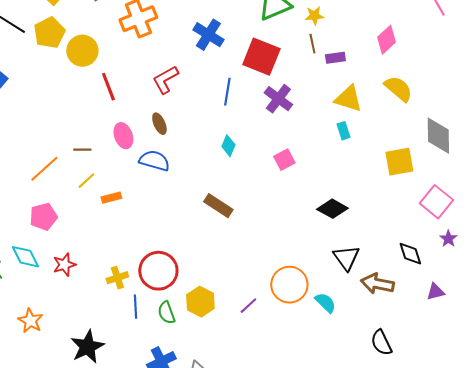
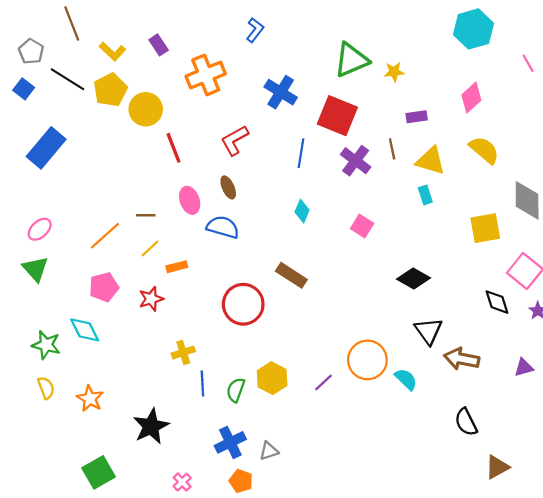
brown line: (312, 44) -> (392, 149), moved
pink square: (284, 160) -> (362, 226), turned -30
black diamond: (410, 254) -> (497, 302), moved
red star: (64, 265) -> (151, 299), moved
red circle: (158, 271) -> (243, 304), moved
green semicircle: (166, 313) -> (236, 390), turned 40

